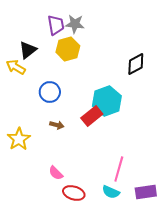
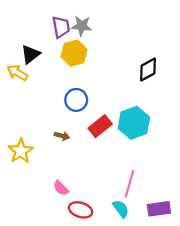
blue circle: (50, 92) -> (76, 100), moved
cyan hexagon: (107, 101) -> (134, 123), moved
cyan semicircle: (111, 192) -> (121, 209), turned -150

